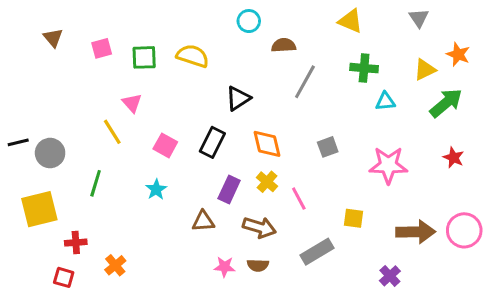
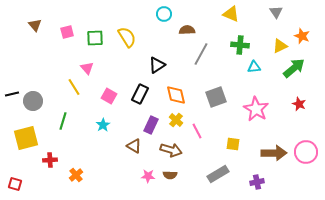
yellow semicircle: (193, 56) -> (127, 37), turned 40
gray square: (328, 147) -> (216, 97), size x1.5
pink star: (388, 165) -> (256, 109), turned 30
brown triangle: (203, 221) -> (134, 146), turned 35
gray rectangle: (317, 252) -> (218, 174), moved
purple cross: (390, 276) -> (257, 182), turned 32
red square: (64, 277) -> (15, 184), moved

